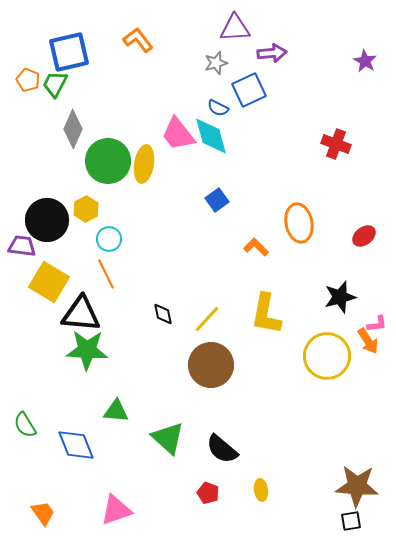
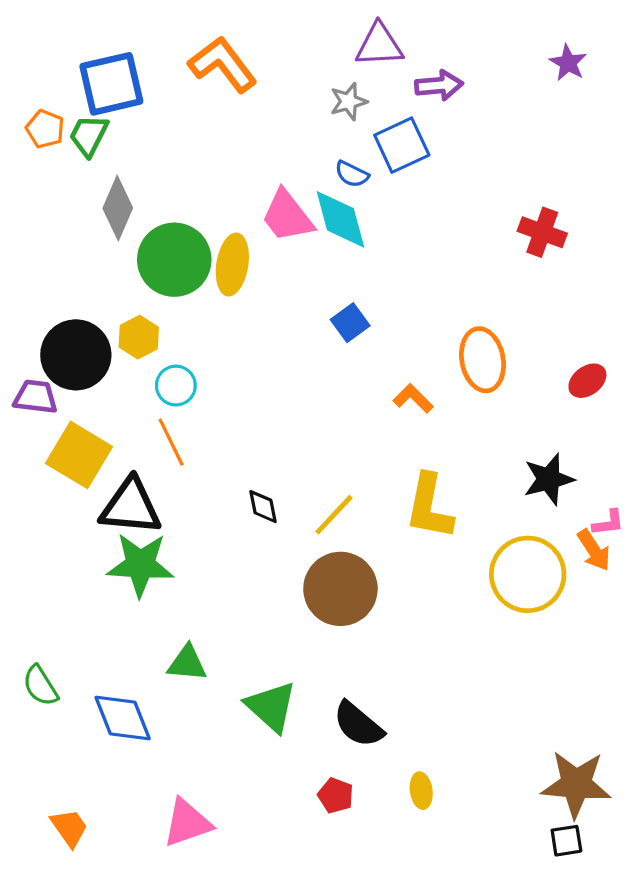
orange L-shape: (138, 40) -> (223, 64), size x1.4
purple star: (365, 61) -> (568, 63), moved

